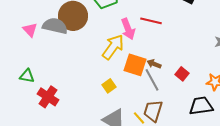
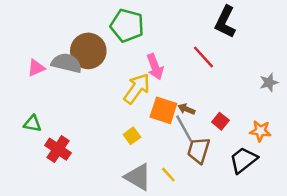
red line: (151, 21) -> (203, 57), moved, turned 35
pink triangle: (30, 30) -> (36, 68), turned 49
black trapezoid: (201, 106) -> (243, 160), turned -30
brown trapezoid: (153, 111) -> (199, 150), moved

